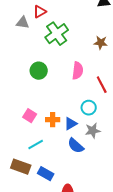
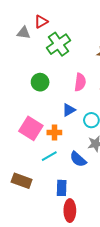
pink square: (30, 116) -> (31, 128), size x1.6
blue triangle: (71, 124) -> (69, 110), moved
cyan line: (36, 145) -> (49, 156), moved
blue rectangle: (46, 174) -> (62, 188), moved, turned 63

